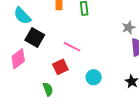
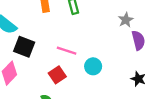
cyan circle: (94, 77) -> (93, 66), moved

